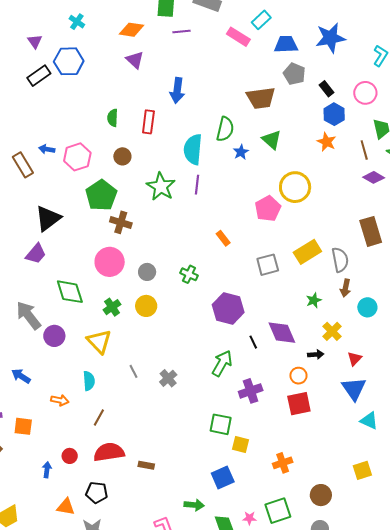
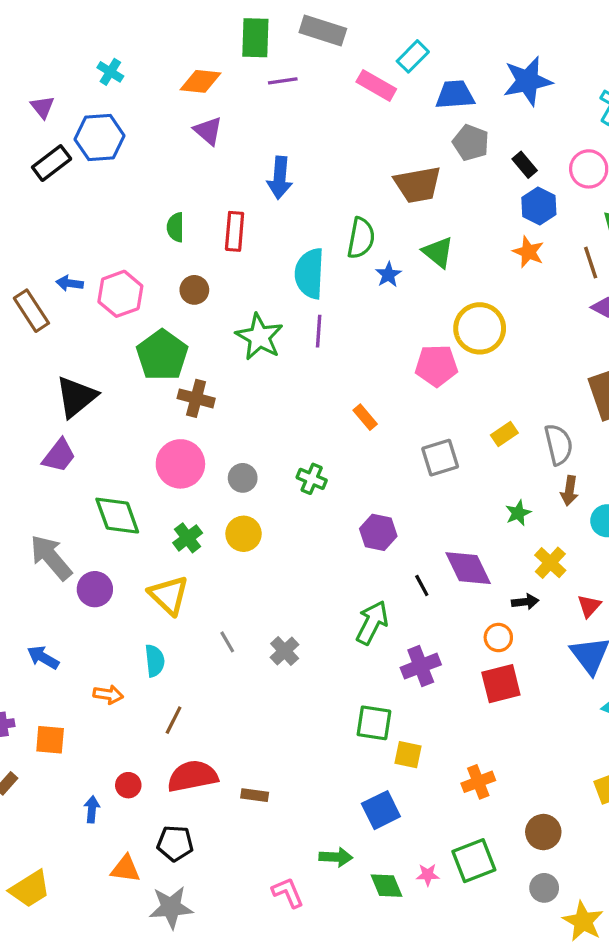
pink pentagon: (268, 209) -> (436, 366), turned 30
yellow rectangle: (307, 252) -> (504, 434), size x0.6
purple hexagon: (228, 309) -> (378, 532), size x0.7

